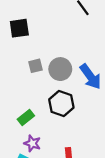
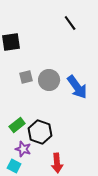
black hexagon: (61, 103) -> (40, 132), moved

